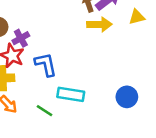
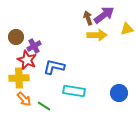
blue L-shape: (46, 64) -> (54, 67), turned -65
green line: (44, 111) -> (44, 106), moved

